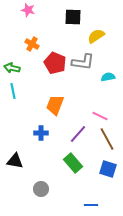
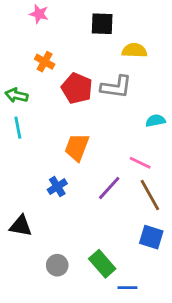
yellow semicircle: (96, 36) -> (134, 50), turned 36
cyan semicircle: (108, 77) -> (155, 121), moved
blue cross: (41, 133) -> (57, 187), turned -32
green rectangle: (73, 163) -> (102, 264), moved

